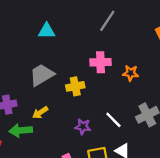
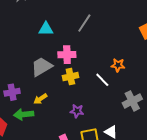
gray line: (107, 21) -> (84, 23), moved
pink cross: (101, 62) -> (67, 55), moved
white line: (113, 120) -> (102, 80), moved

